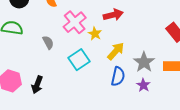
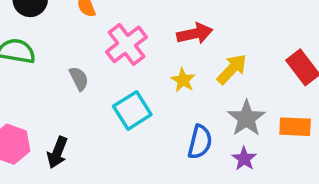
yellow star: (95, 34) -> (183, 80), moved
yellow arrow: (116, 51) -> (232, 69), moved

